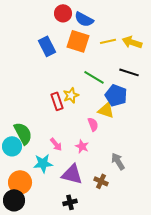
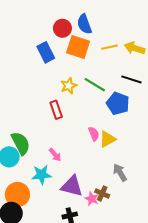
red circle: (63, 13) -> (62, 28), moved
blue semicircle: (84, 19) -> (84, 24), turned 42
yellow star: (71, 95) -> (69, 86), moved
yellow triangle: (106, 110) -> (107, 139), moved, turned -48
pink star: (82, 146) -> (92, 199), moved

